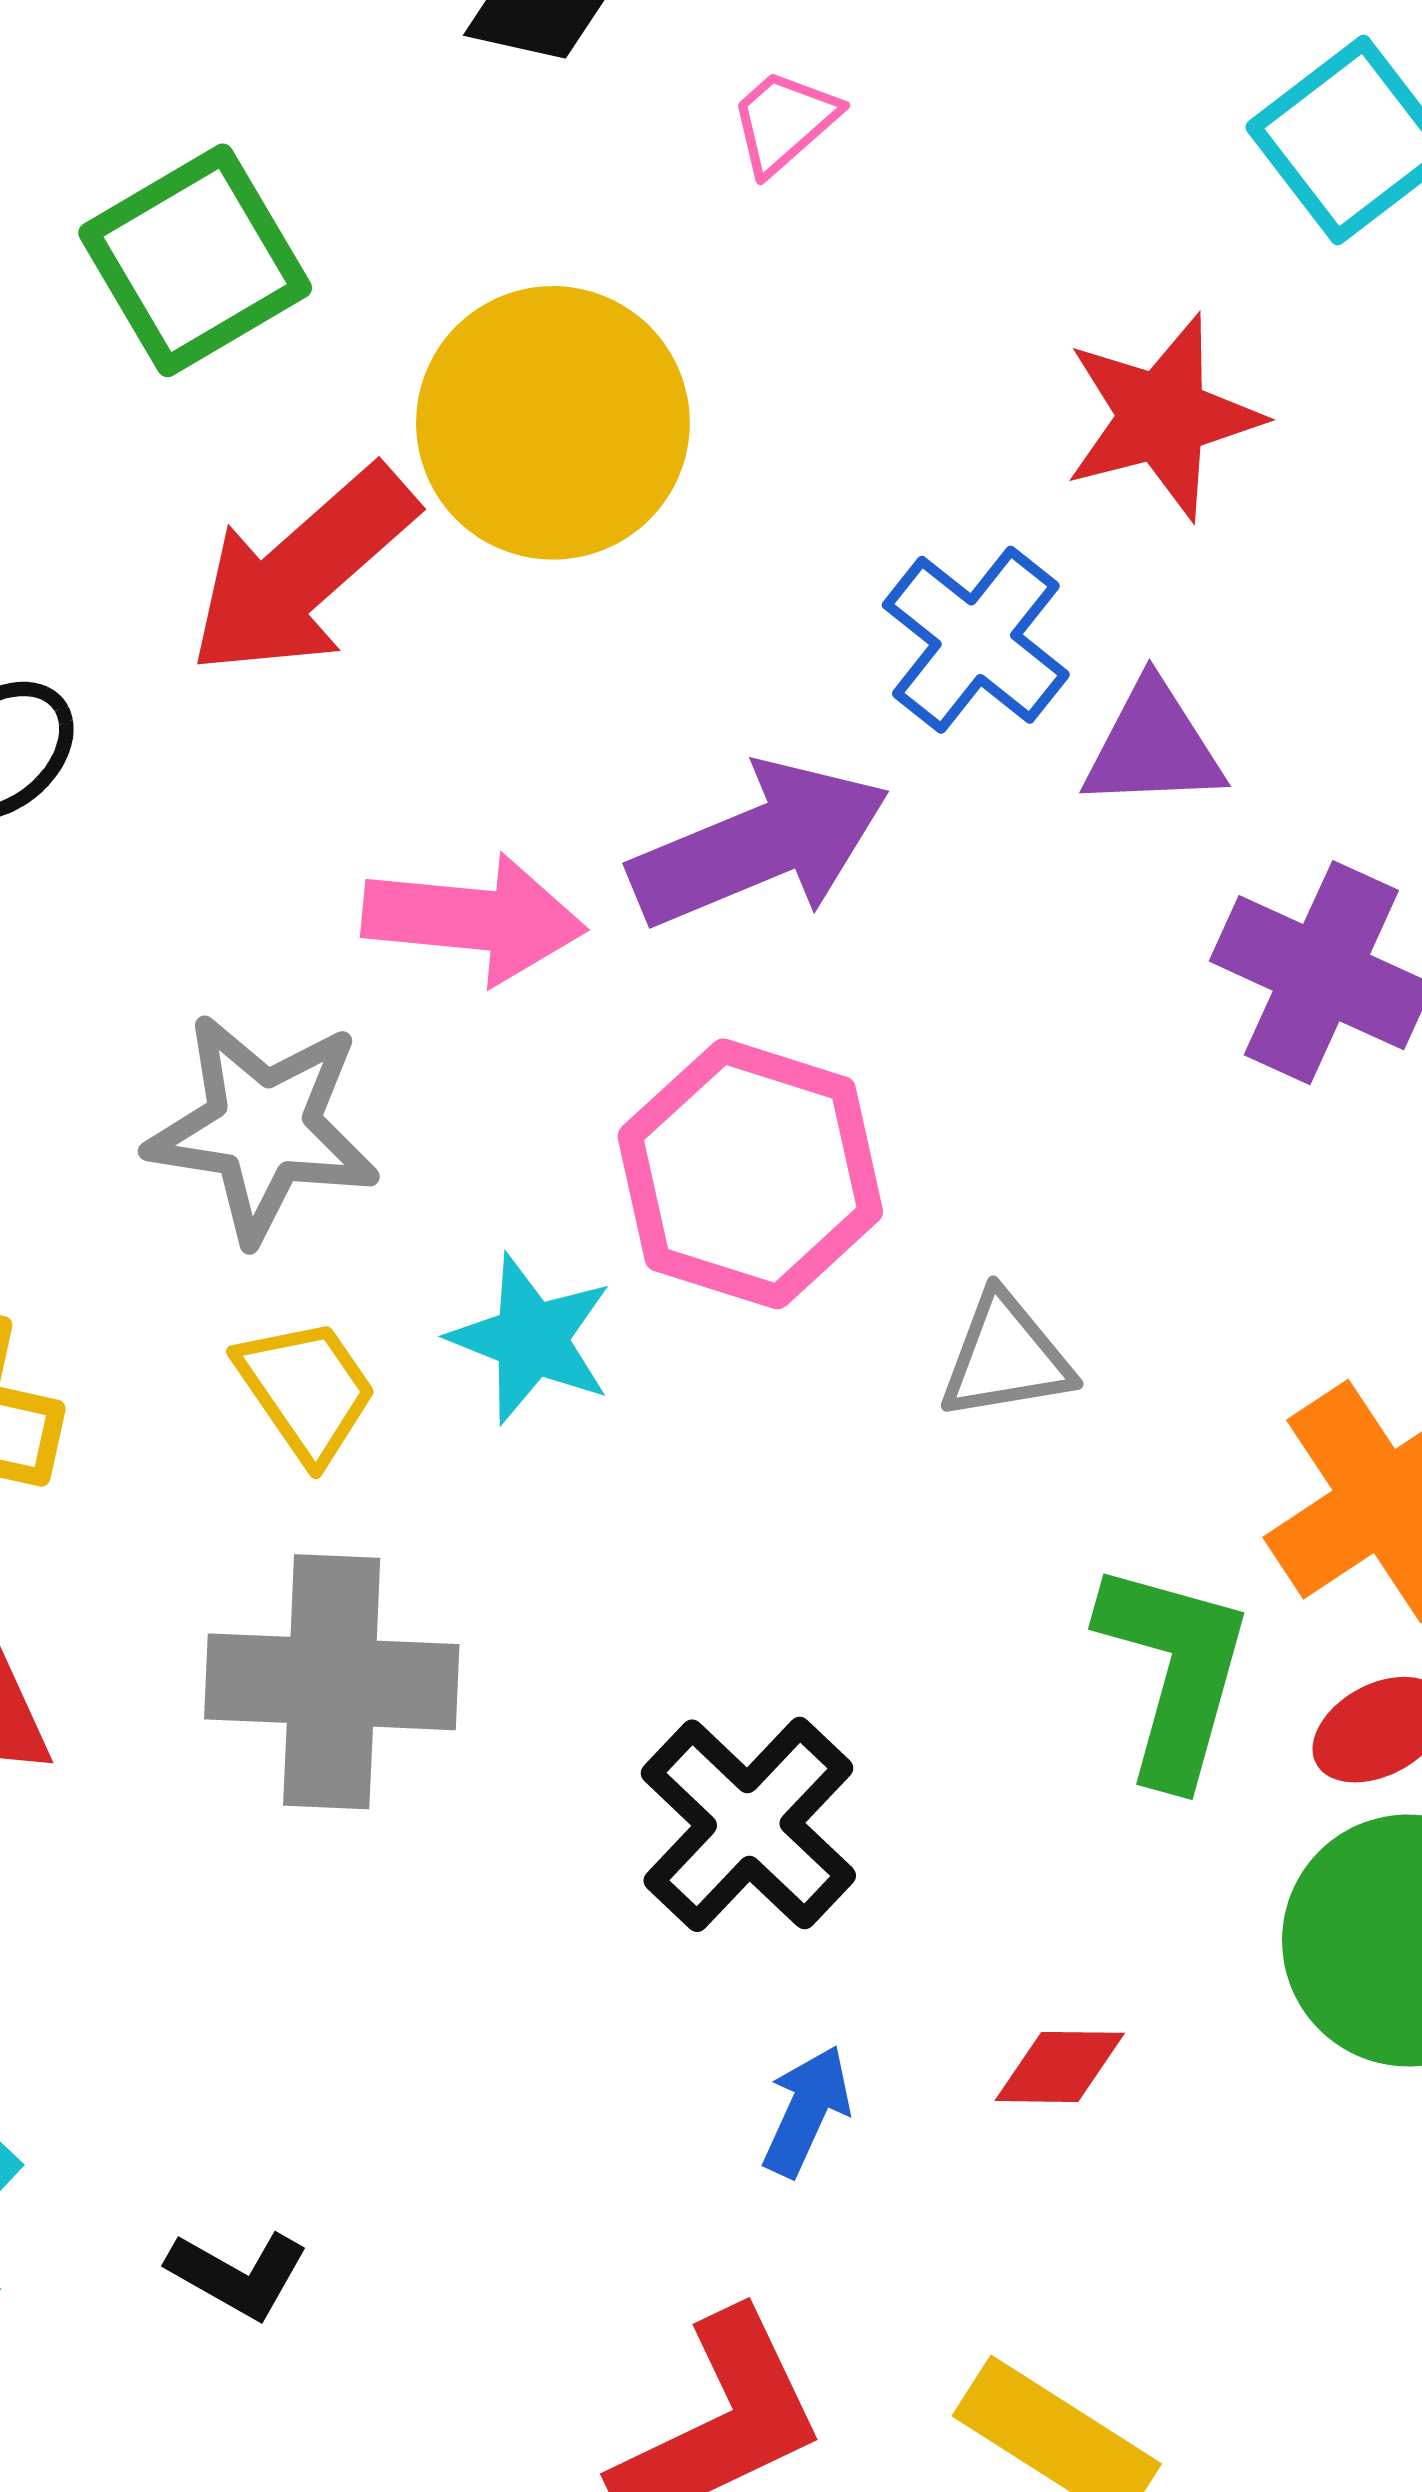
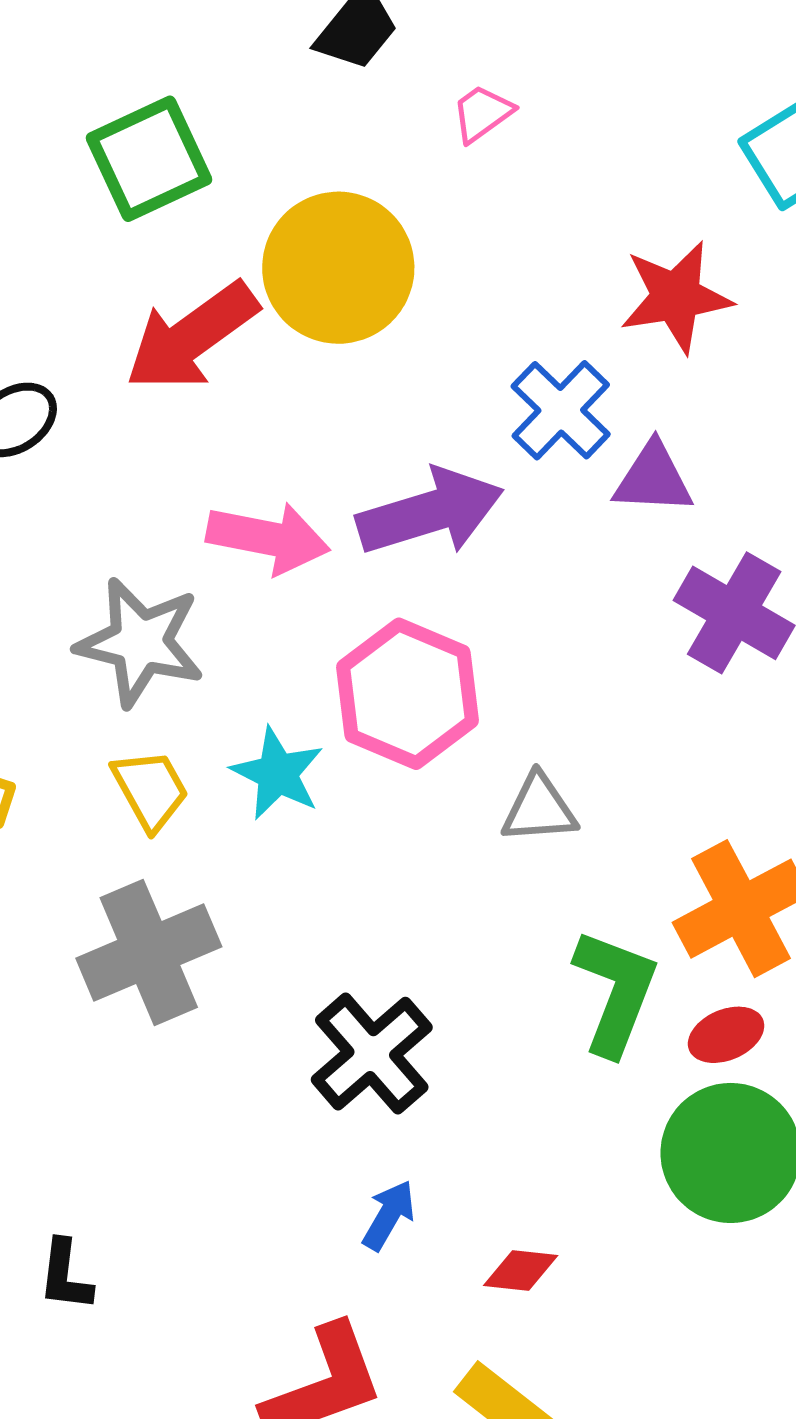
gray cross: (332, 1682) -> (149, 952), turned -31
red diamond: (1060, 2067) -> (521, 1271), moved
black L-shape: (238, 2274) -> (65, 1275), turned 62

